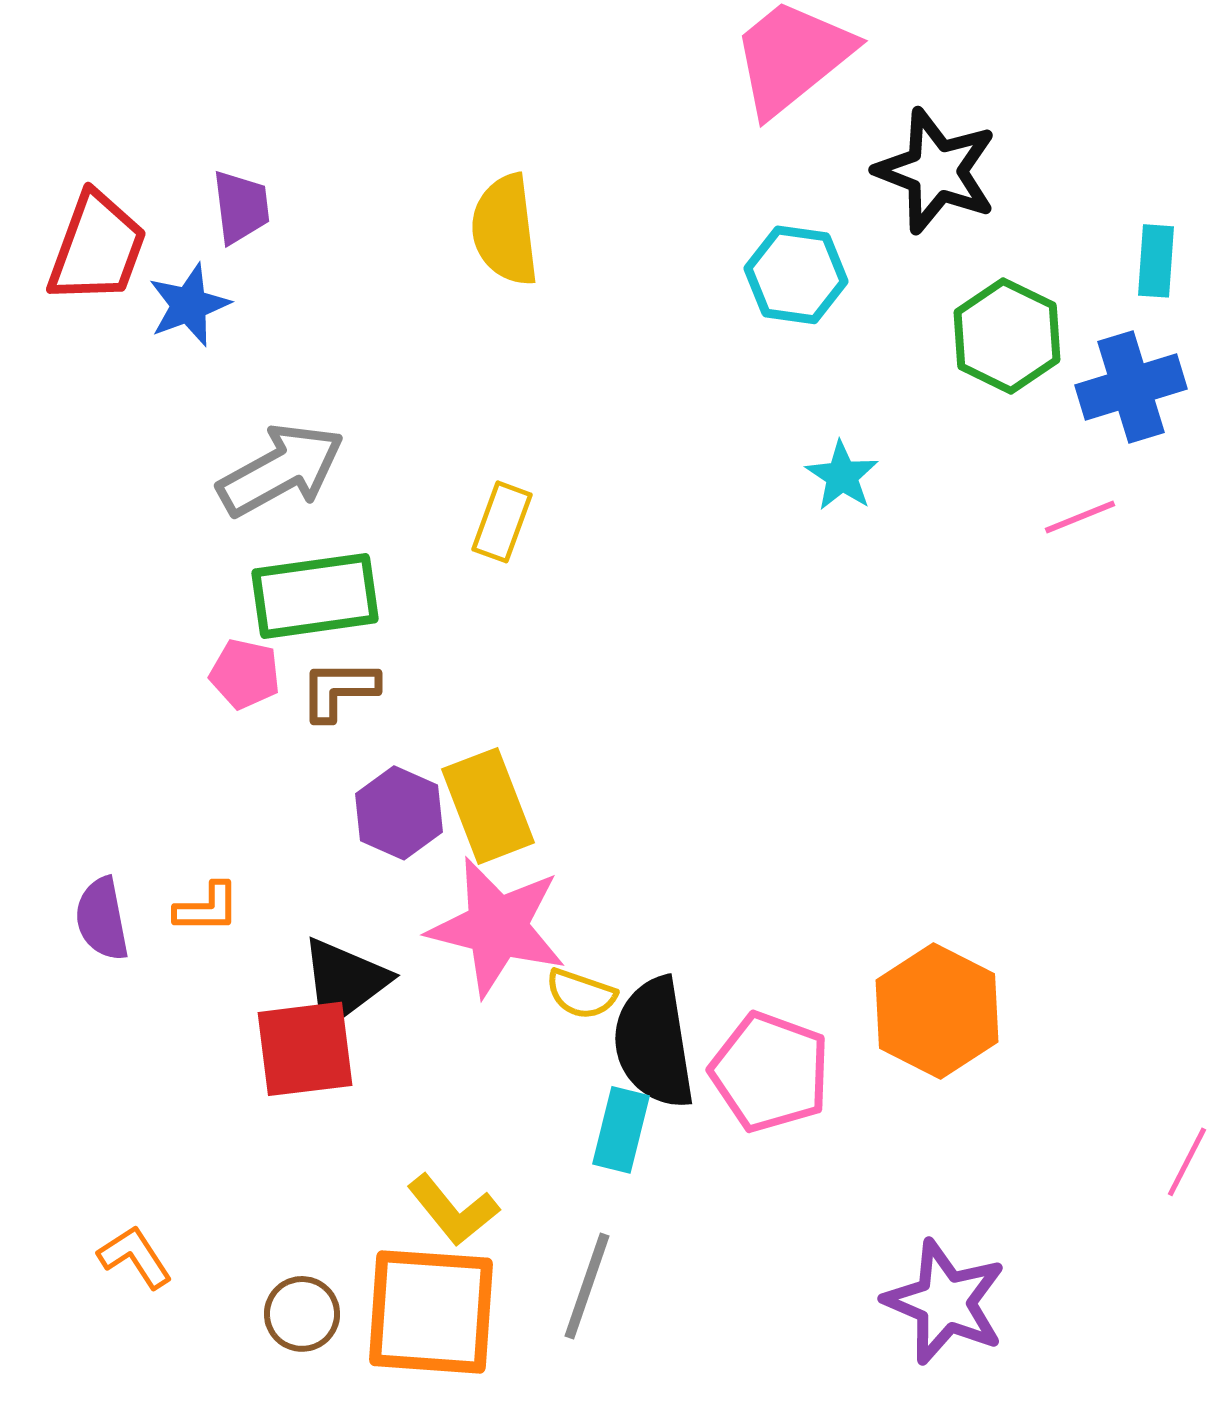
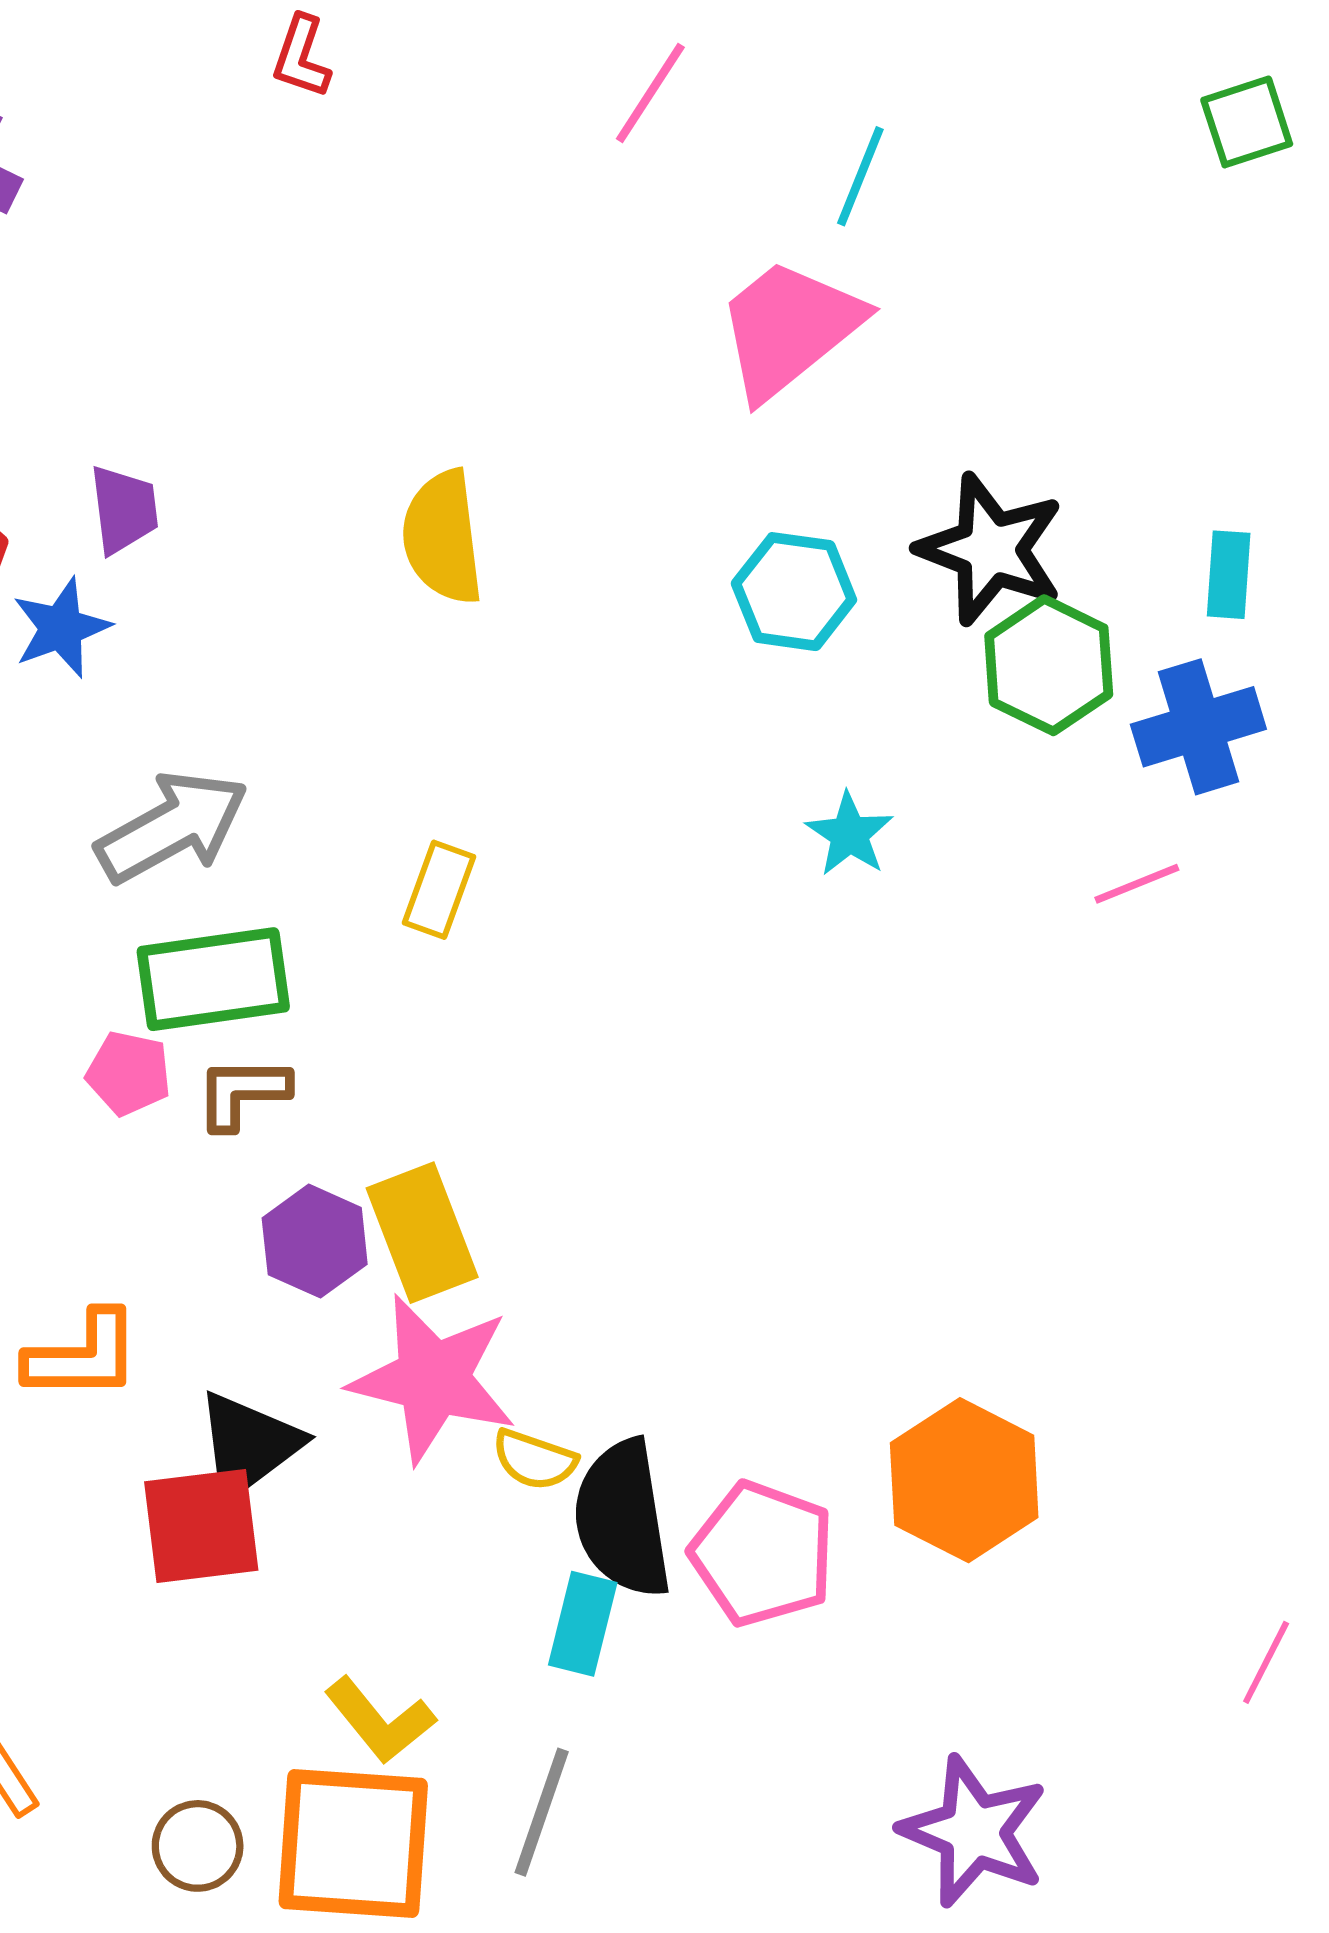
black star: (936, 171) -> (991, 549), moved
orange L-shape: (207, 908) -> (83, 1356), size x1.5

